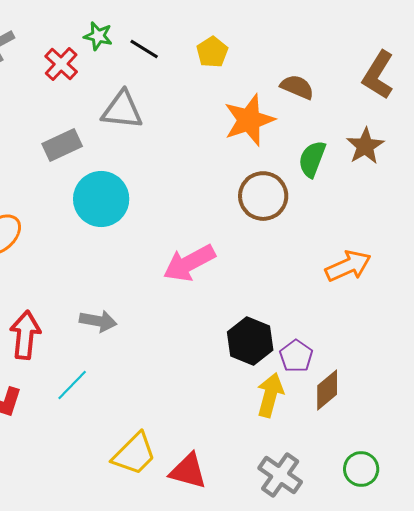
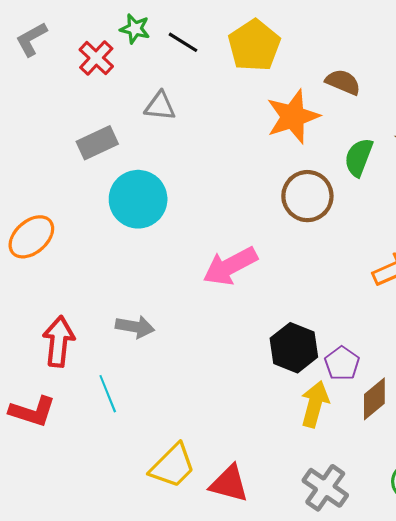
yellow pentagon: (212, 52) -> (254, 45), size x1.6
gray triangle: (122, 110) -> (160, 106), size x0.7
cyan line: (72, 385) -> (108, 394), turned -66

